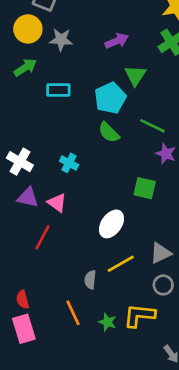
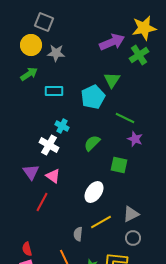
purple arrow: (117, 41) -> (112, 42), moved, size x1.4
green semicircle: (109, 132) -> (92, 143), moved, turned 90
white cross: (20, 162) -> (49, 145), moved
cyan cross: (69, 163) -> (62, 126), moved
purple triangle: (28, 197) -> (31, 172), turned 42

